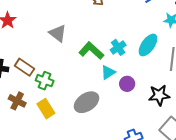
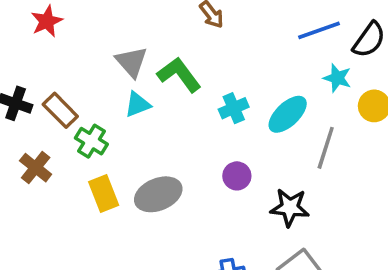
green L-shape: (91, 51) -> (179, 75), moved
cyan triangle: (108, 72) -> (138, 104), moved
yellow rectangle: (46, 109) -> (104, 194), moved

